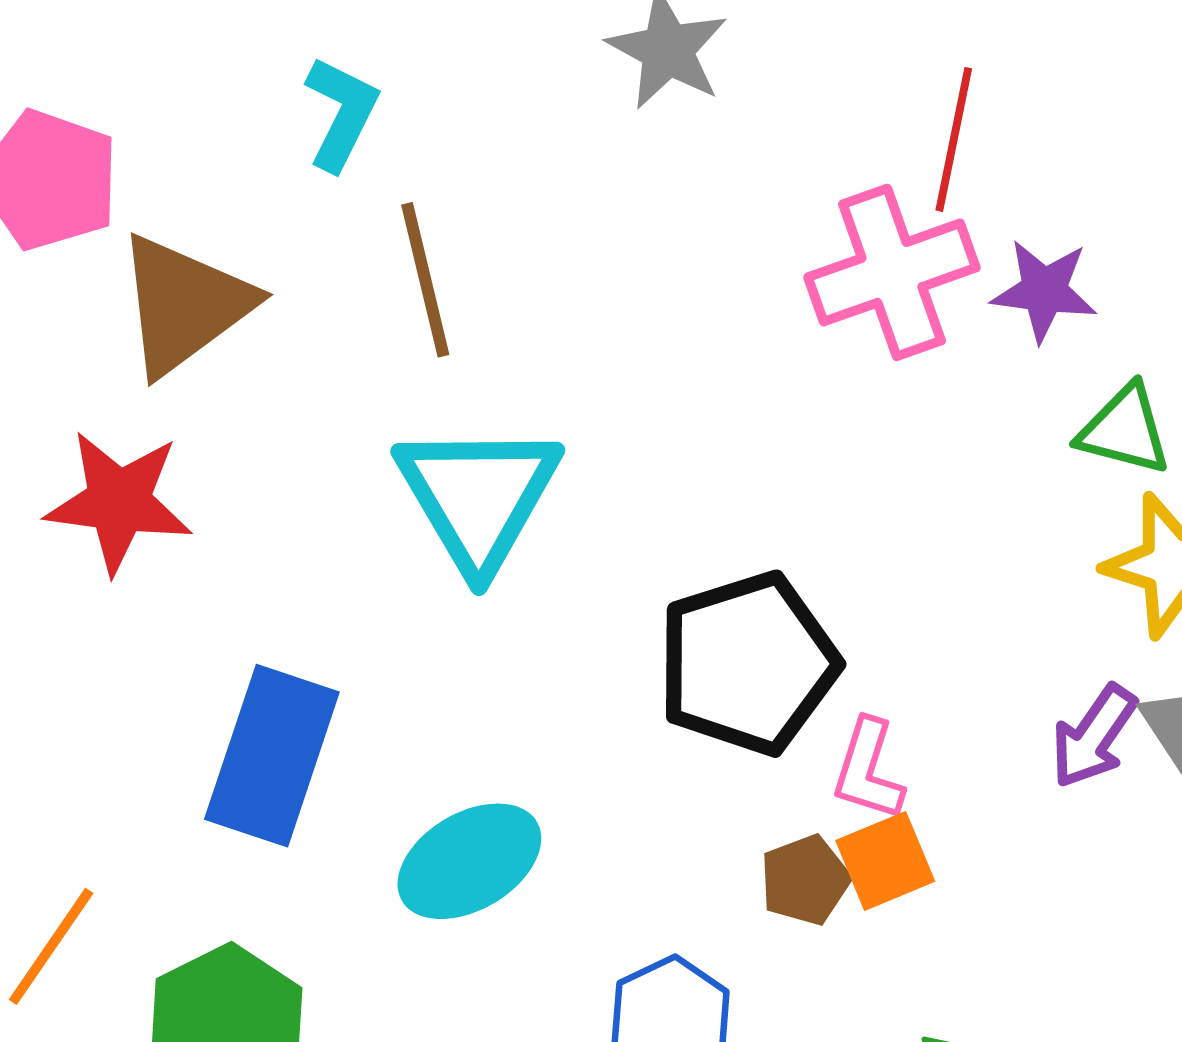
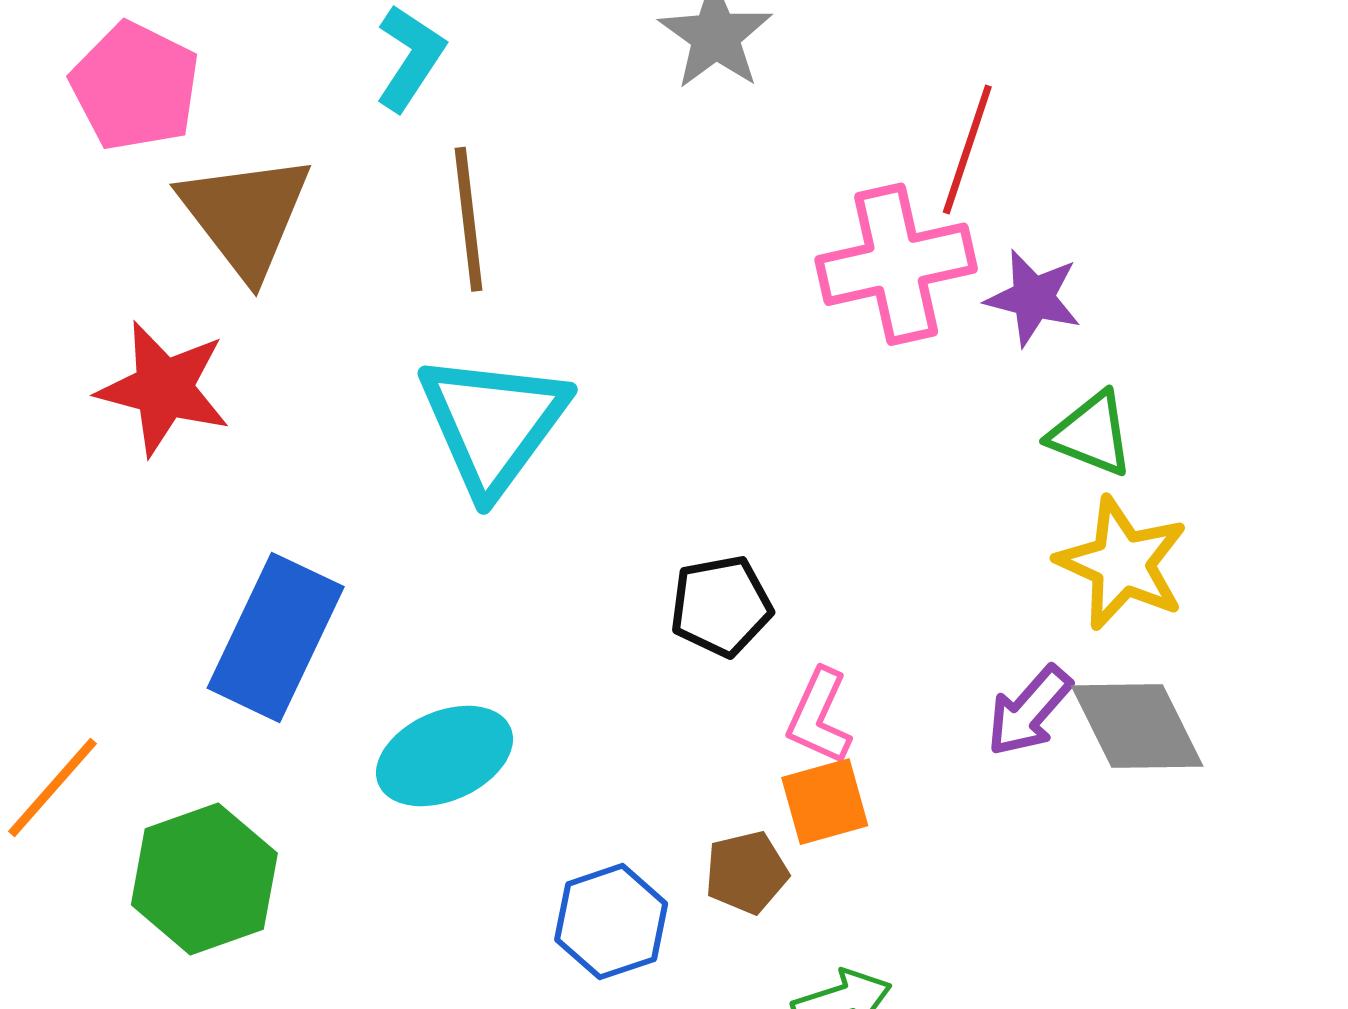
brown triangle: (184, 305) -> (246, 215), turned -38
black pentagon: (748, 663) -> (721, 606), size x0.6
brown pentagon: (805, 880) -> (746, 872), moved

